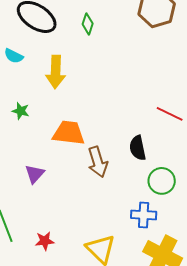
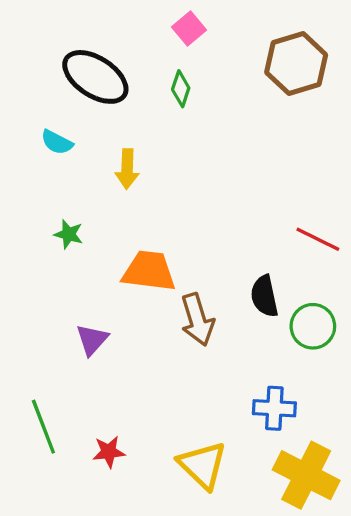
yellow arrow: (56, 72) -> (127, 169), size x0.7
green circle: (162, 181) -> (313, 326), moved

